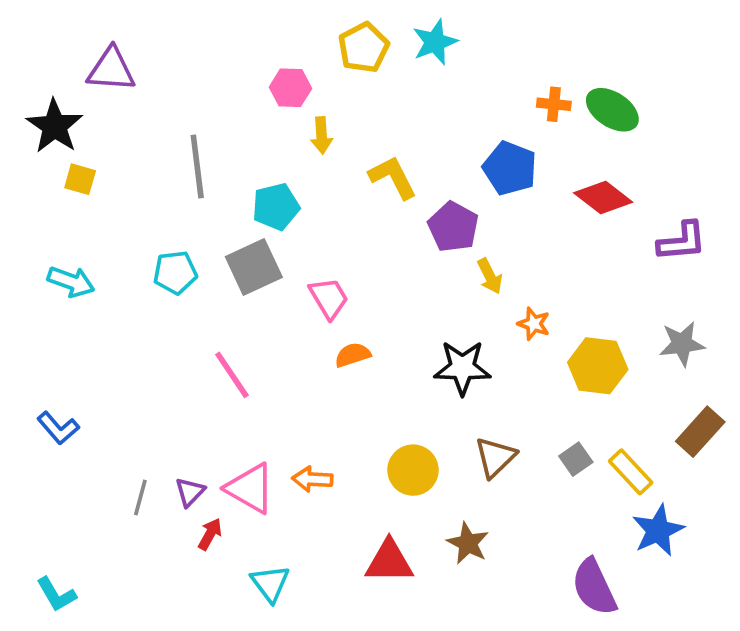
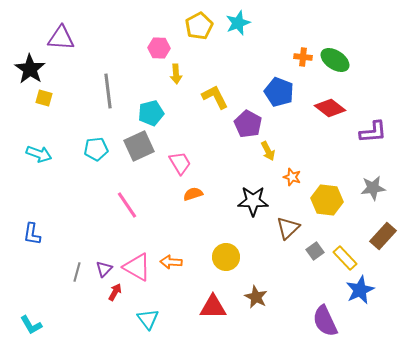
blue L-shape: (58, 428) -> (32, 234), turned 50
brown triangle: (495, 457) -> (288, 228), moved

